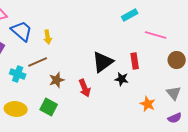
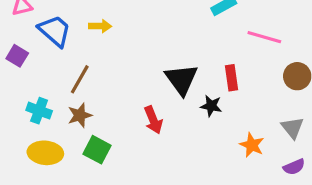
yellow arrow: (48, 37) -> (100, 26), moved, turned -80
brown line: (38, 62) -> (80, 79), turned -36
black triangle: (103, 62) -> (181, 79), turned -30
cyan cross: (18, 74) -> (39, 111), moved
brown star: (57, 80) -> (80, 115), moved

